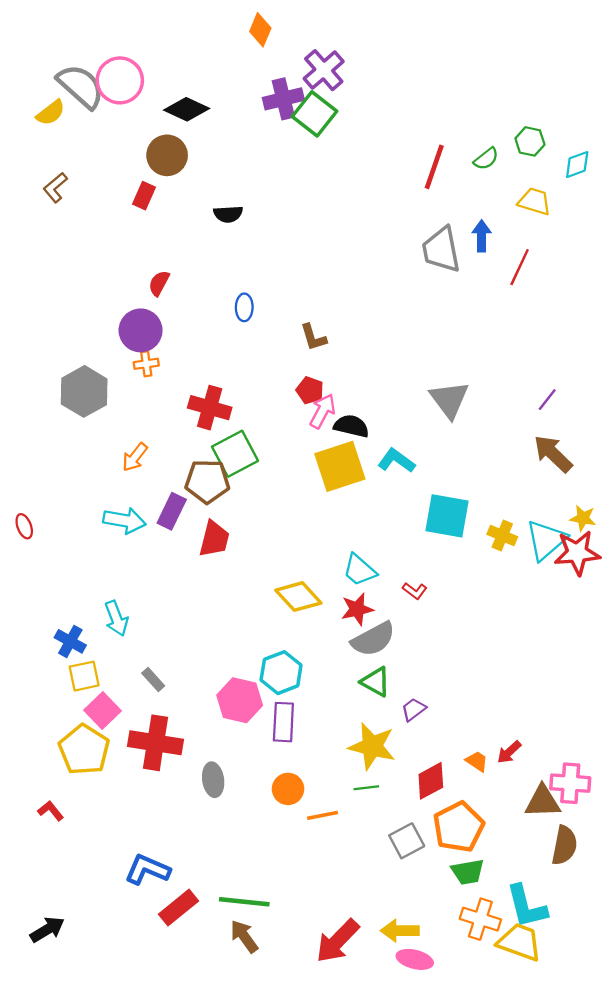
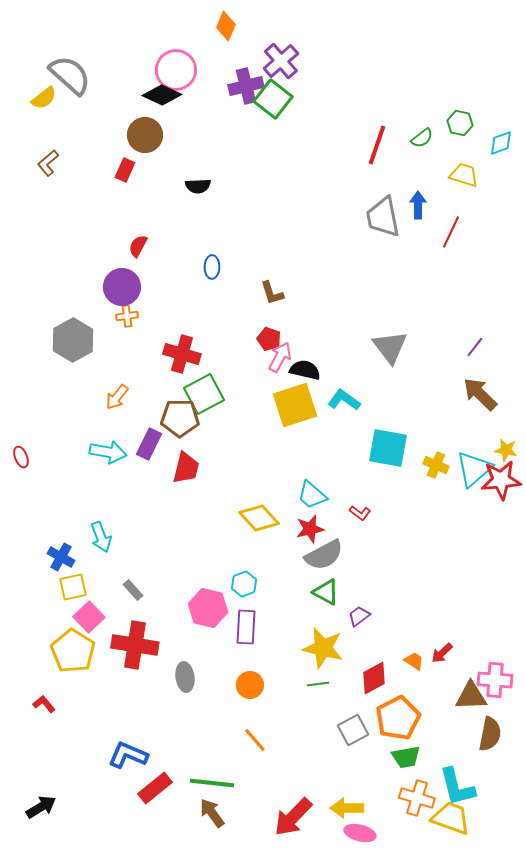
pink circle: (120, 80) -> (176, 70), moved
cyan hexagon: (281, 673) -> (244, 584), size x0.7
orange line: (323, 815) -> (255, 740), moved, turned 60

